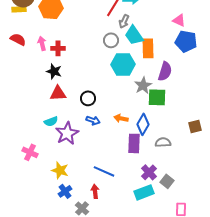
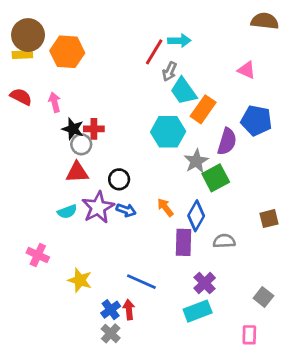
gray circle: (111, 40) -> (81, 144), moved
blue pentagon: (186, 41) -> (256, 120), moved
red cross: (58, 48) -> (94, 129), moved
orange rectangle: (148, 48) -> (203, 109), turned 36
black star: (54, 71) -> (73, 129), moved
green square: (157, 97) -> (216, 178), turned -30
orange arrow: (121, 118) -> (165, 207), turned 40
purple star: (67, 133) -> (98, 207), moved
gray square: (167, 181) -> (263, 297), moved
blue cross: (65, 191) -> (111, 310), moved

